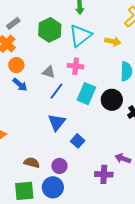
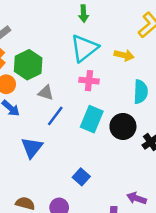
green hexagon: (50, 30) -> (28, 65), moved
pink cross: (76, 66) -> (89, 81), moved
blue triangle: (57, 122) -> (32, 148), moved

